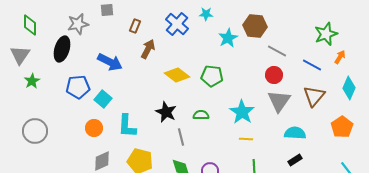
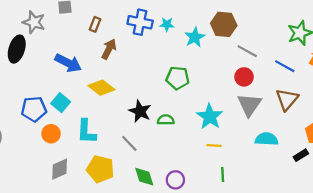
cyan star: (206, 14) -> (167, 24), moved
gray star: (78, 24) -> (34, 22), turned 30
blue cross: (177, 24) -> (140, 22), turned -30
yellow diamond: (177, 75) -> (101, 88), moved
blue pentagon: (78, 87) -> (34, 109), moved
black star: (166, 112) -> (140, 111), moved
gray line: (181, 137) -> (129, 143), moved, turned -30
black rectangle: (295, 160) -> (301, 155), moved

